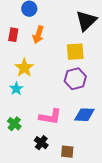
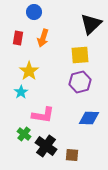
pink L-shape: (50, 117) -> (43, 115), moved
green cross: (14, 124) -> (24, 134), moved
black cross: (41, 143) -> (46, 146), size x1.5

